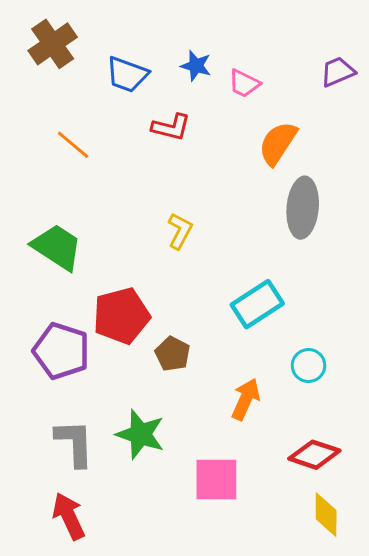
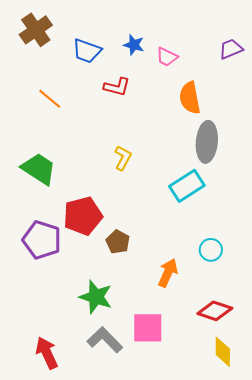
orange semicircle: (278, 143) -> (190, 98), turned -44
cyan rectangle: (257, 304) -> (187, 186), moved
gray L-shape: (75, 443) -> (105, 340), moved, turned -42

